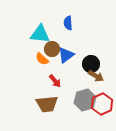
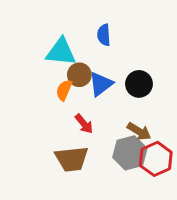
orange semicircle: (42, 59) -> (64, 90), turned 72
black circle: (91, 64) -> (139, 84), moved
brown arrow: (96, 76) -> (139, 131), moved

